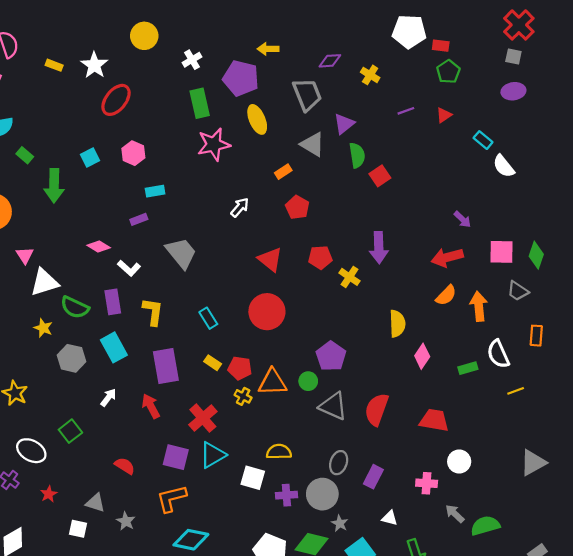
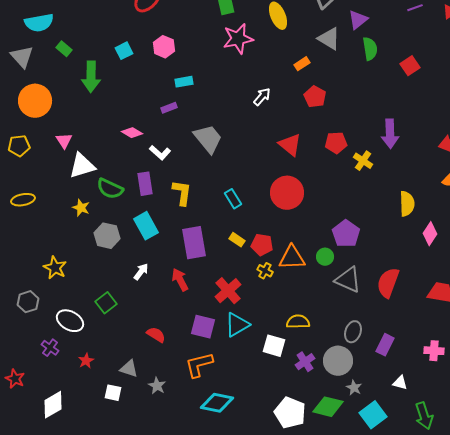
red square: (380, 176) -> (410, 66), moved
purple cross: (286, 495) -> (305, 362), turned -30

